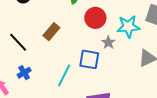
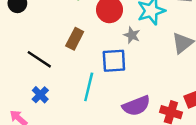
brown rectangle: (51, 32) -> (75, 39), moved
black line: (18, 42) -> (39, 59), moved

